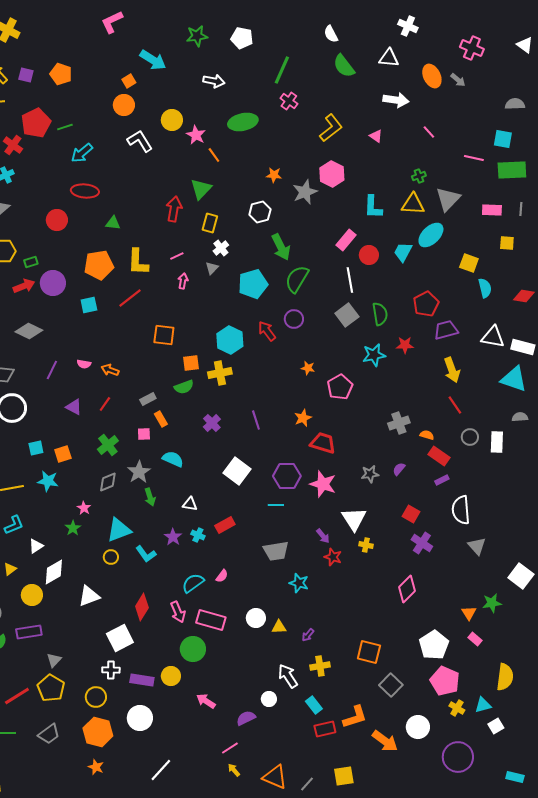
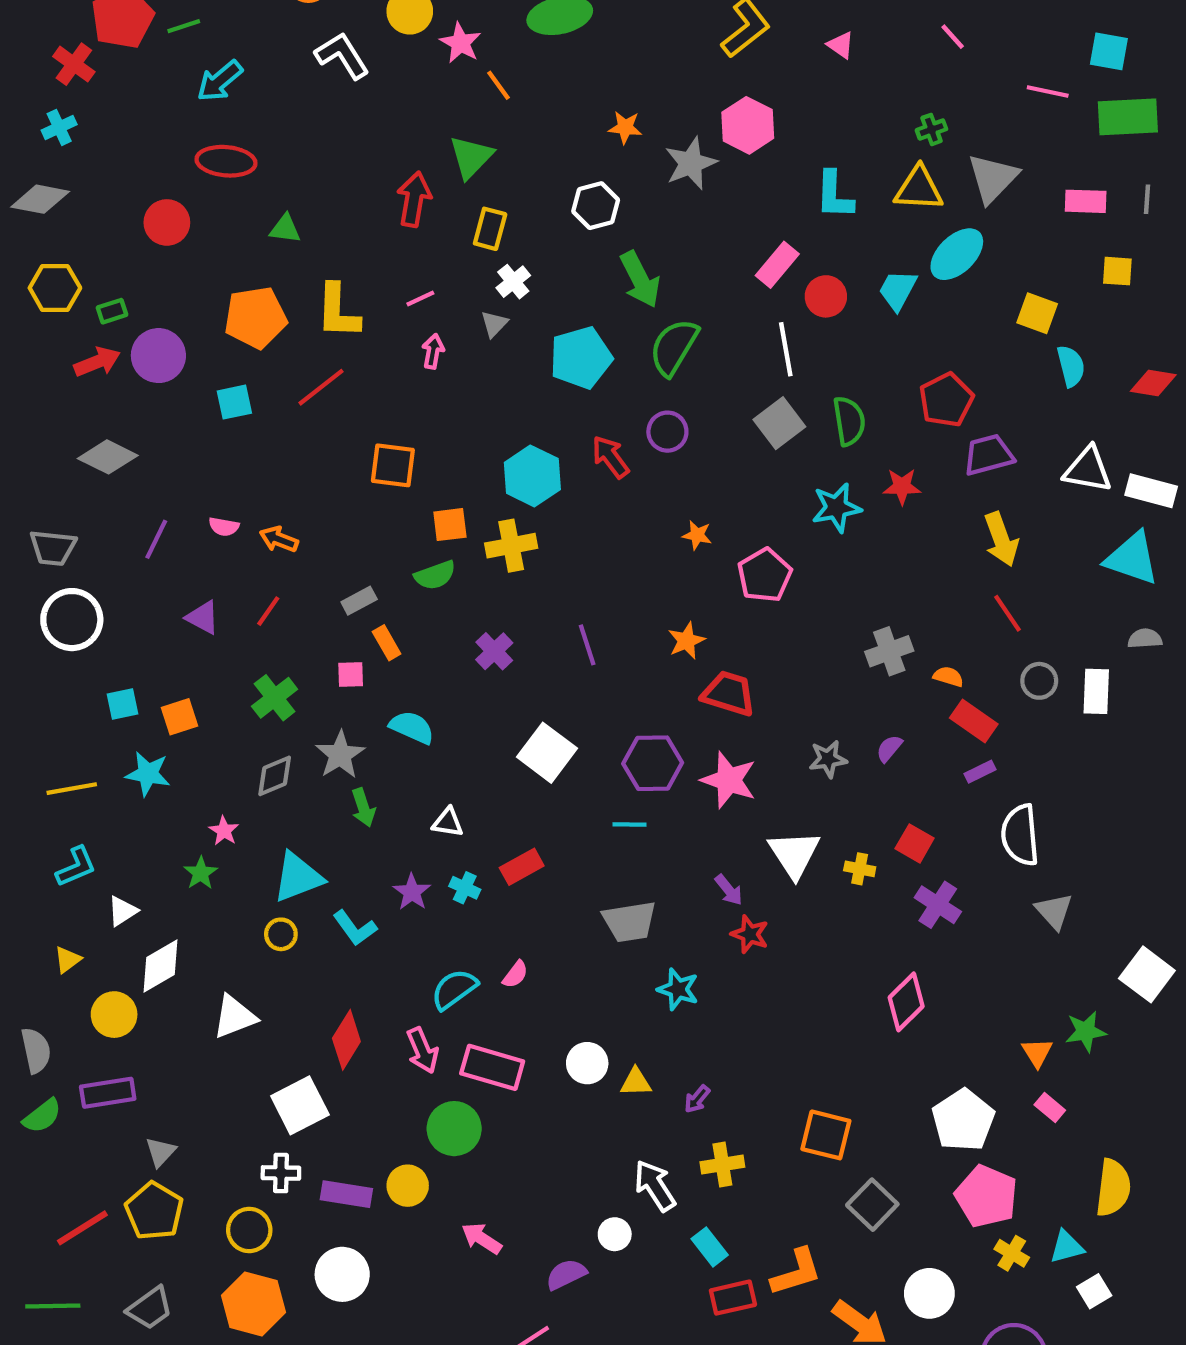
yellow cross: (366, 545) -> (860, 869), moved

